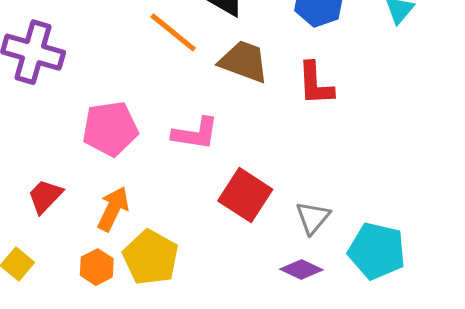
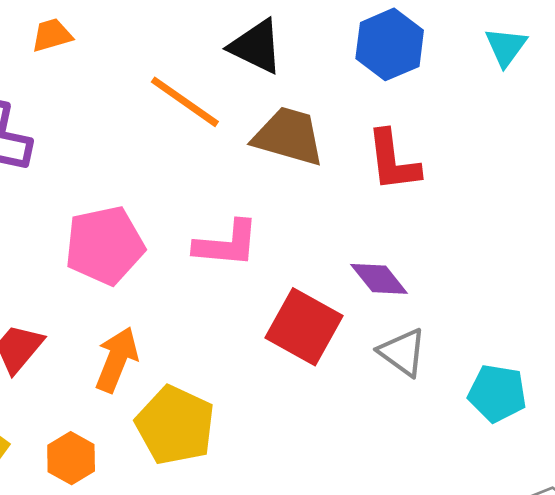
gray triangle: (313, 218) -> (403, 352), turned -30
cyan pentagon: (377, 251) -> (497, 393), size x0.7
orange hexagon: (97, 267) -> (71, 458), moved
purple diamond: (301, 270) -> (379, 279), moved, turned 30

